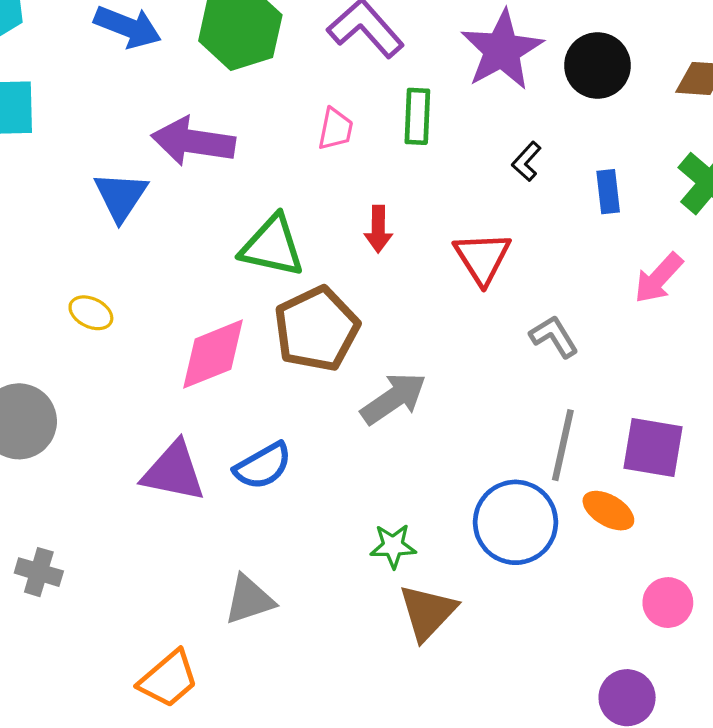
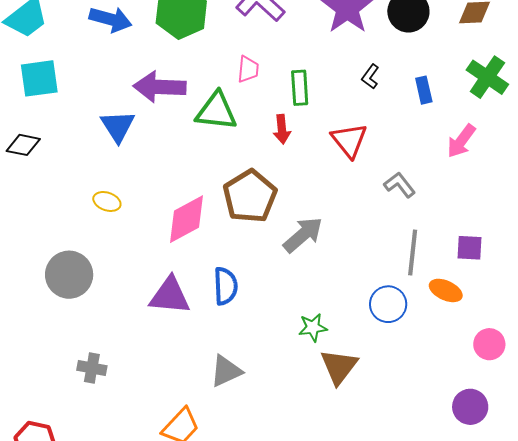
green rectangle: (417, 116) -> (300, 88), moved
green triangle: (272, 246) -> (216, 111), moved
purple square: (653, 447) -> (469, 248), size x0.7
blue semicircle: (263, 466) -> (225, 286), turned -57
blue circle: (516, 522) -> (388, 304), size x0.7

